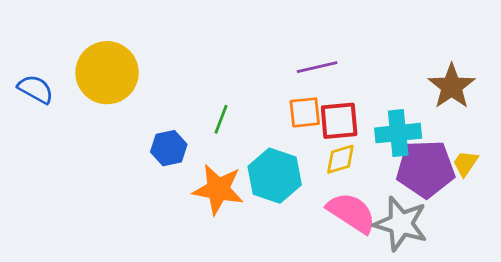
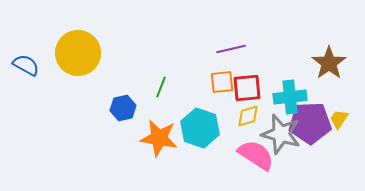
gray star: (401, 224) -> (281, 134), moved

